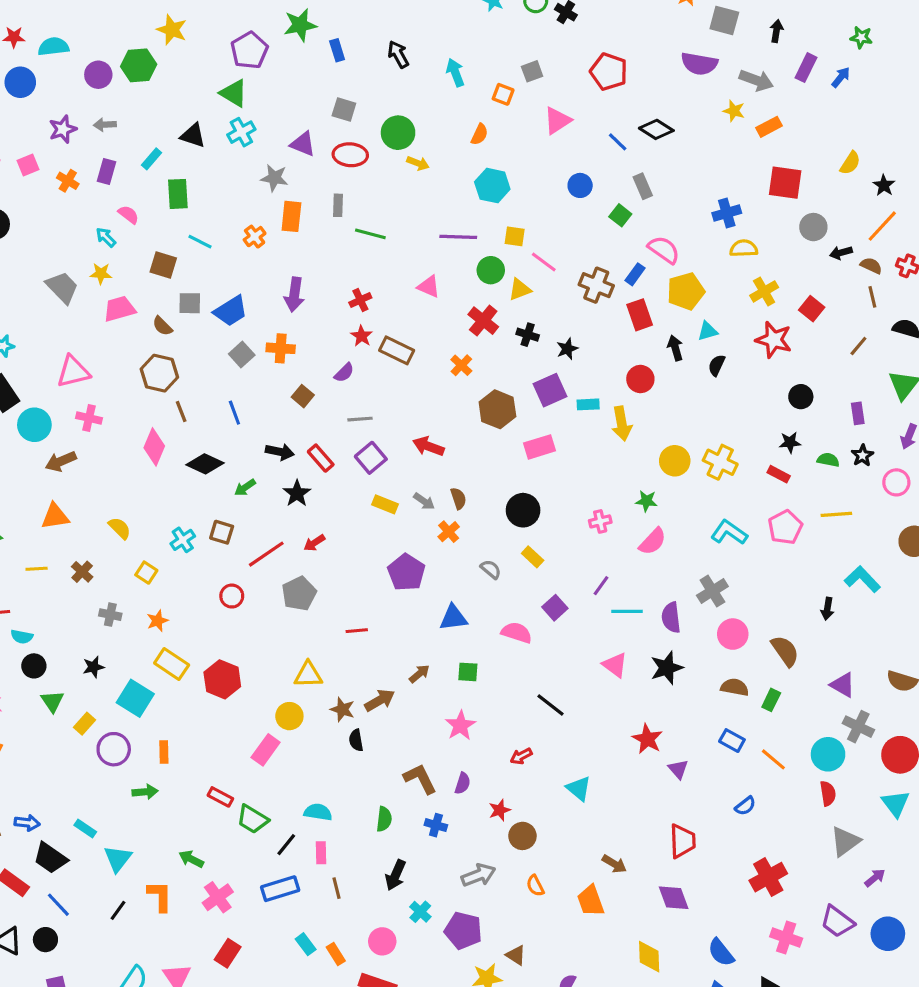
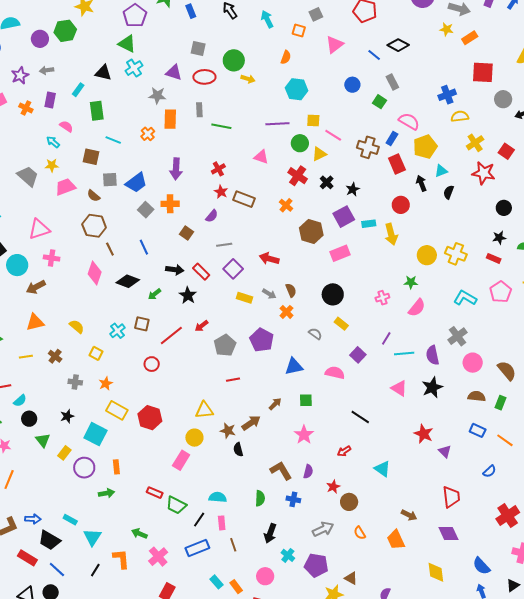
black cross: (528, 335) -> (327, 182), turned 32
gray pentagon: (299, 594) -> (225, 345), moved
cyan semicircle: (22, 637) -> (20, 401), turned -48

